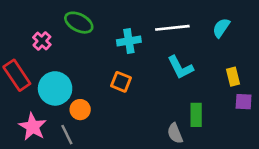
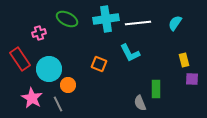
pink cross: (42, 41) -> (39, 33), turned 32
cyan cross: (129, 41) -> (106, 19), moved, size x1.4
cyan L-shape: (180, 67) -> (130, 53), moved

